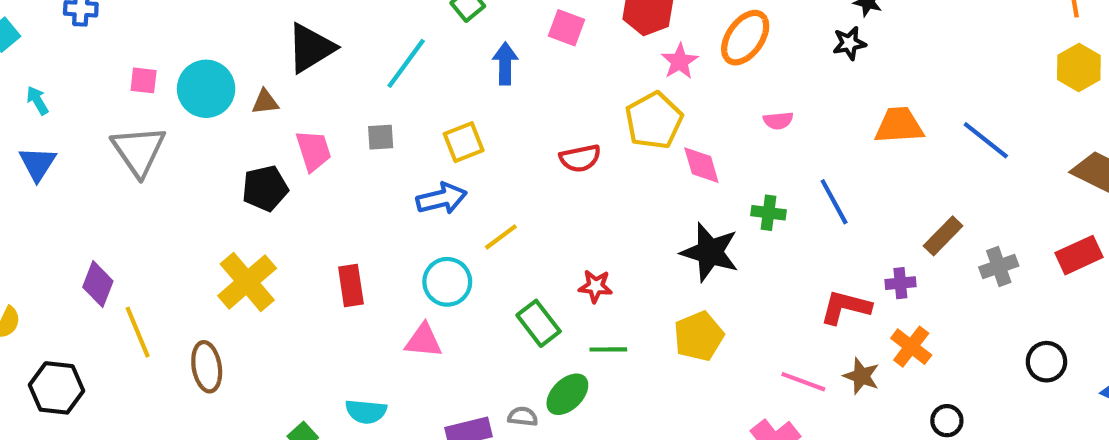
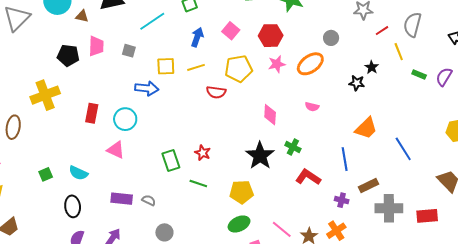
yellow pentagon: (654, 120) -> (238, 69), moved
orange trapezoid: (899, 125) -> (366, 128), turned 120
blue line: (834, 202) -> (345, 159), moved
yellow line: (501, 237) -> (196, 67), moved
gray cross: (999, 267) -> (389, 208), size x1.5
cyan circle: (447, 282) -> (125, 119), moved
red L-shape: (846, 307) -> (308, 177), moved
green ellipse: (567, 394) -> (239, 224), moved

